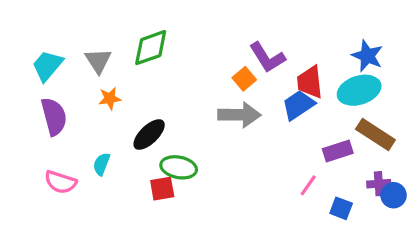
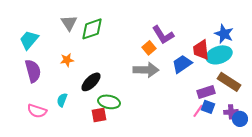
gray triangle: (98, 61) -> (69, 23), moved
red trapezoid: (310, 82) -> (201, 50), moved
pink line: (308, 185) -> (198, 111), moved
blue square: (341, 208) -> (208, 107), moved

